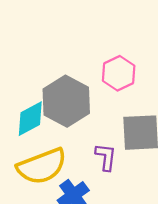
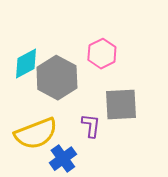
cyan diamond: (30, 119) -> (26, 64), moved

